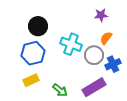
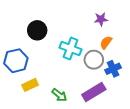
blue hexagon: (33, 53) -> (16, 61), moved

